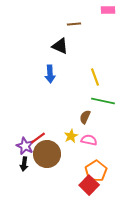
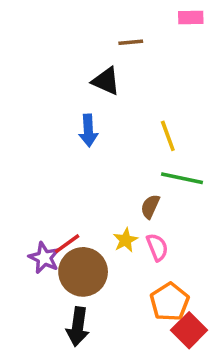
pink semicircle: (89, 140) -> (157, 247), turned 56
black arrow: (24, 164) -> (78, 327), moved, size x1.5
red square: (89, 185) -> (189, 330), moved

